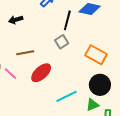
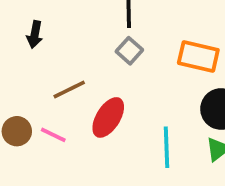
black arrow: (16, 20) -> (35, 34), turned -48
cyan line: (67, 96) -> (166, 147), turned -50

